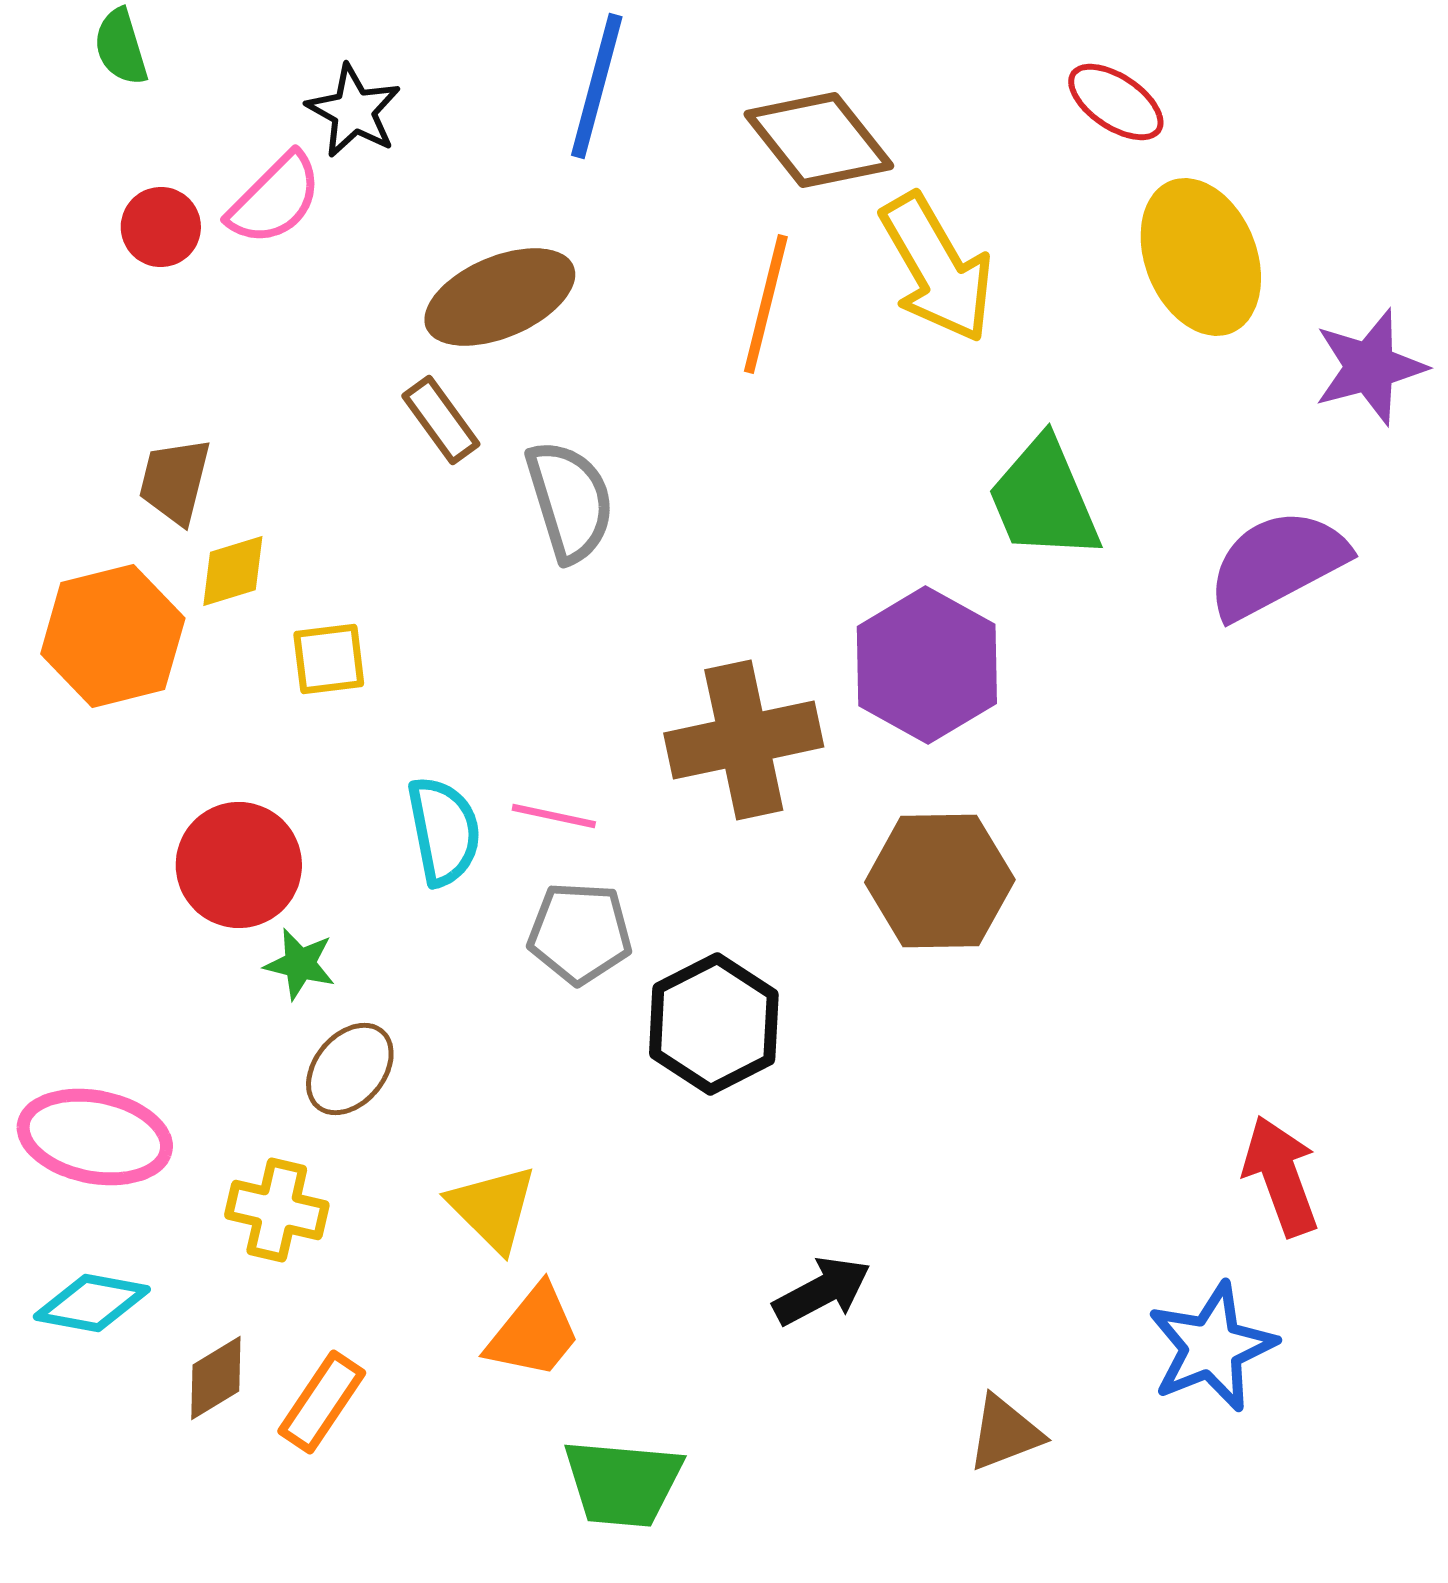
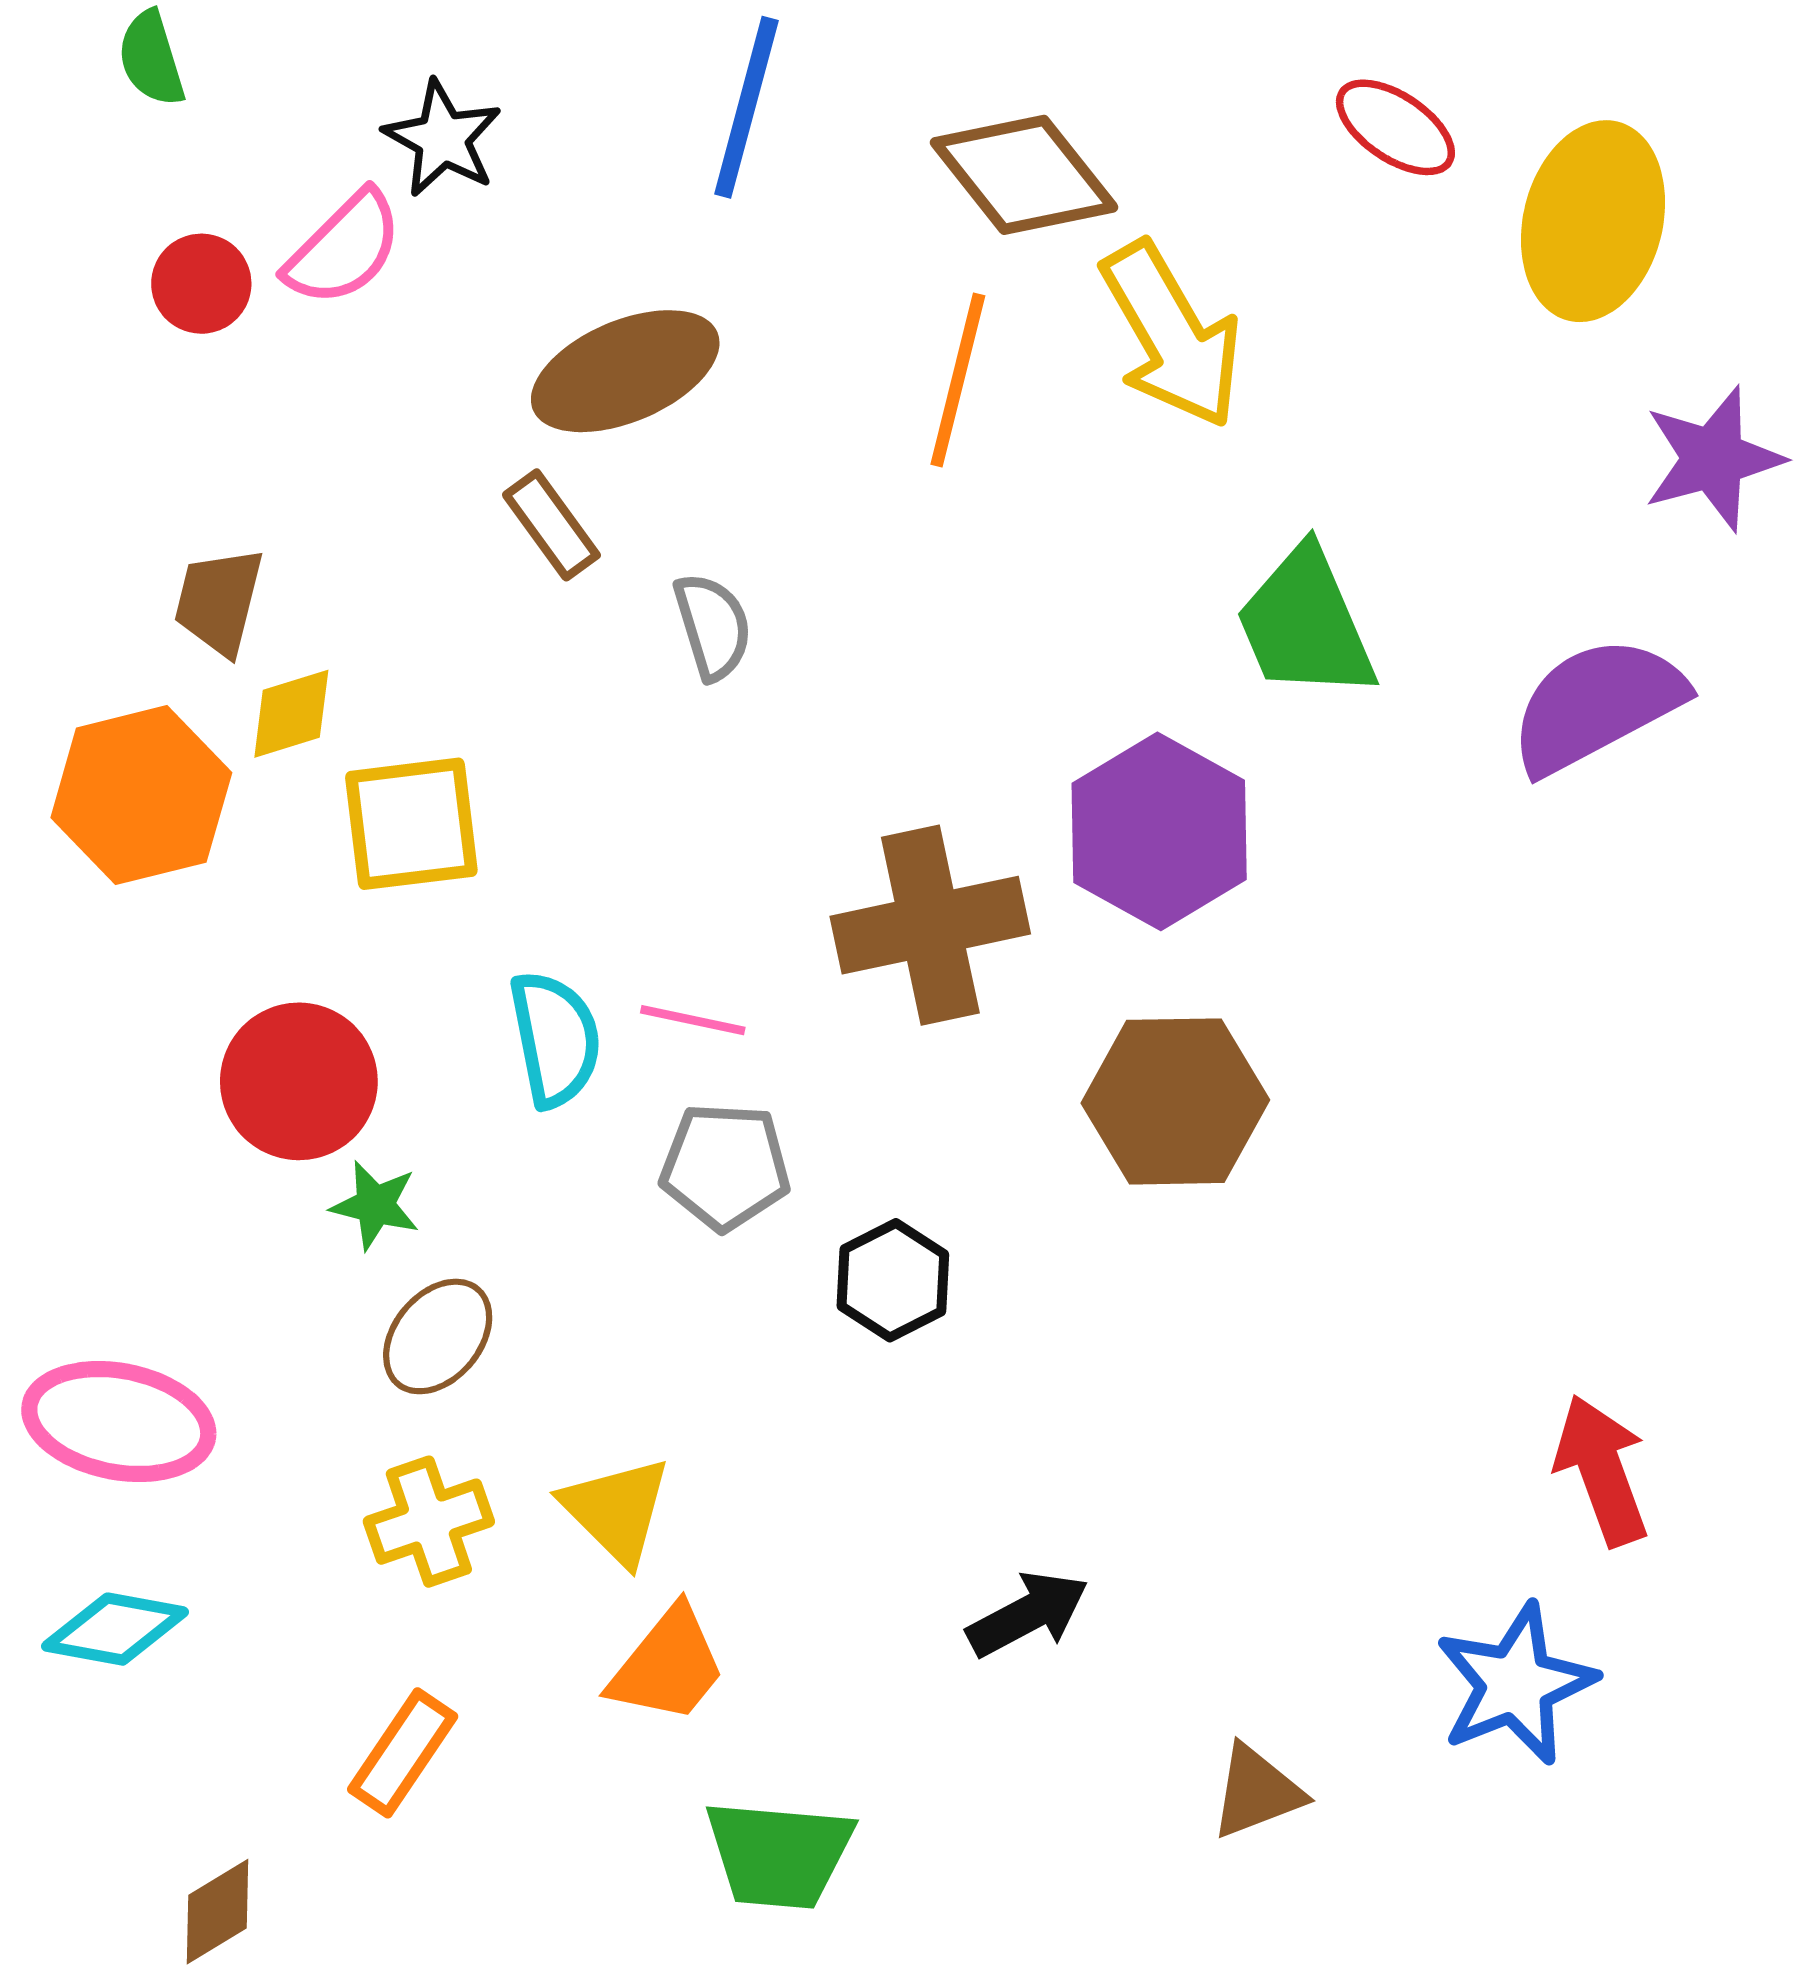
yellow ellipse: (1201, 257) -> (1593, 221), moved, turned 36
gray semicircle: (570, 501) -> (713, 626), size x0.7
yellow square: (329, 659) -> (411, 824), size x1.5
black hexagon: (714, 1024) -> (893, 1280), size x0.7
yellow cross: (277, 1210) -> (429, 1522), moved, turned -32
brown diamond: (216, 1378) -> (218, 1912), moved

